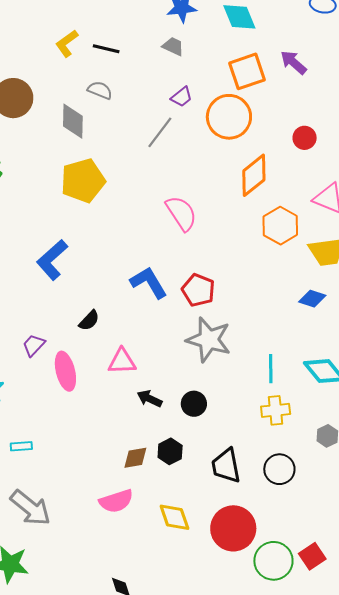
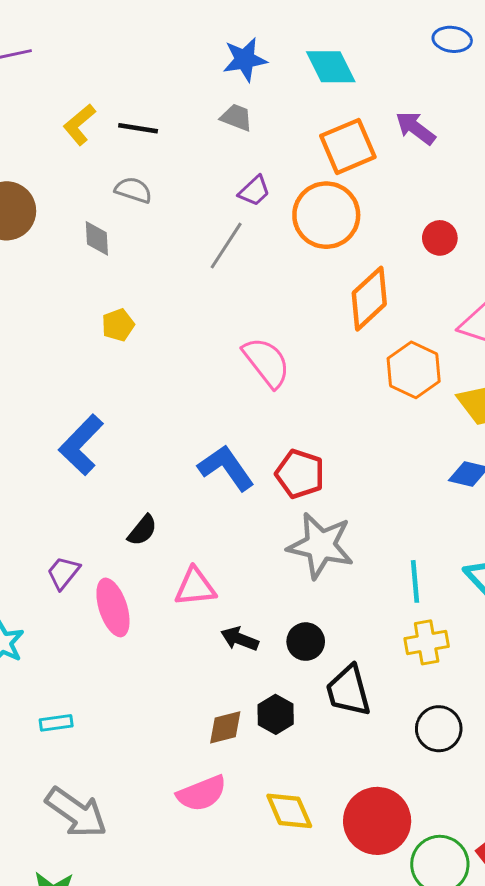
gray diamond: (73, 121) -> (97, 238), size x0.7
yellow pentagon: (83, 181) -> (118, 325), size x0.5
black trapezoid: (226, 466) -> (348, 691), moved

